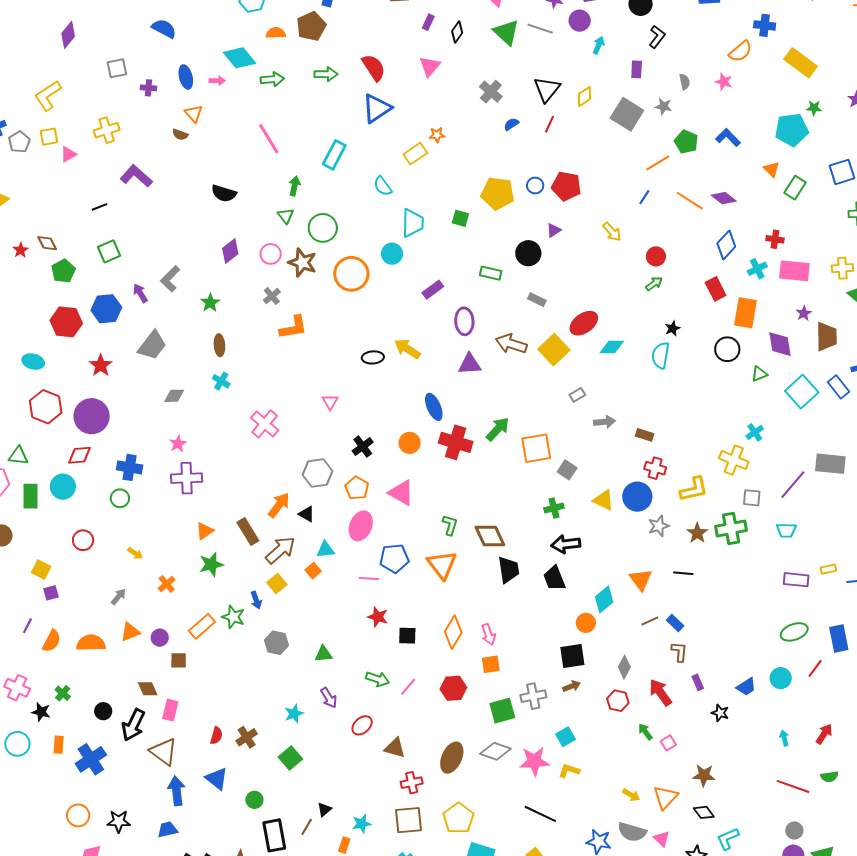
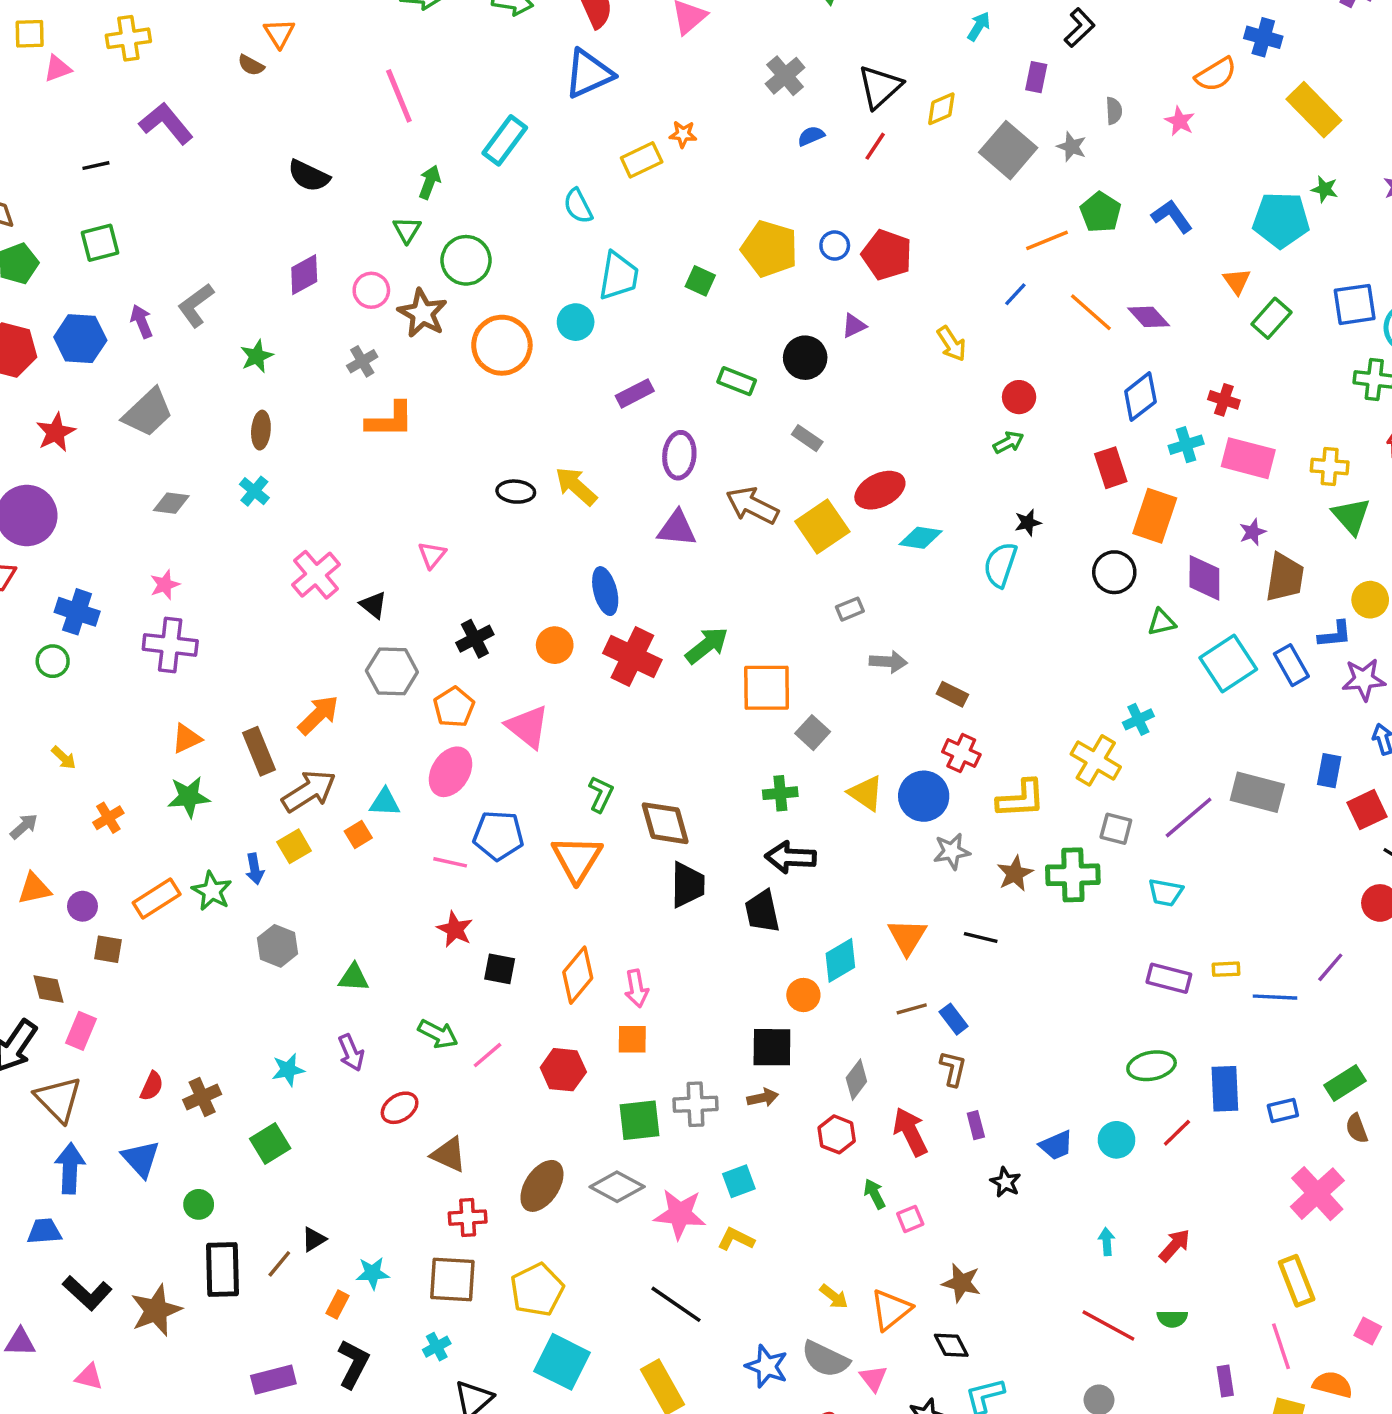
black triangle: (307, 514) -> (373, 605), moved

